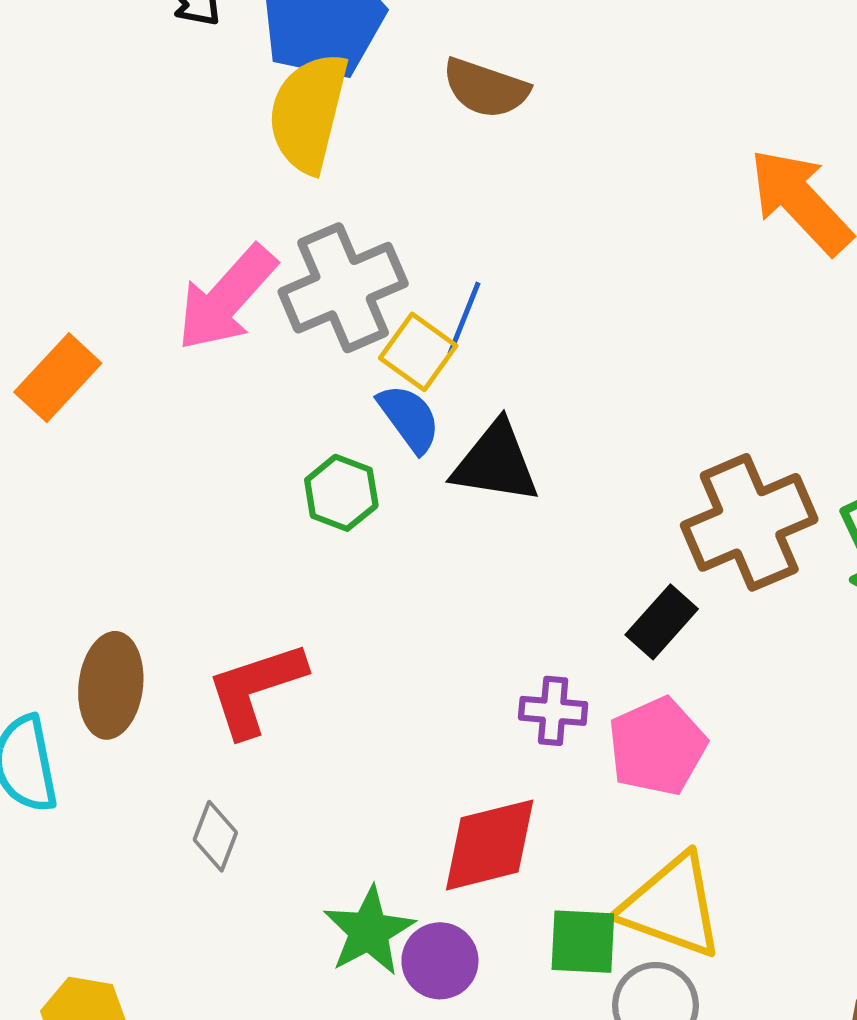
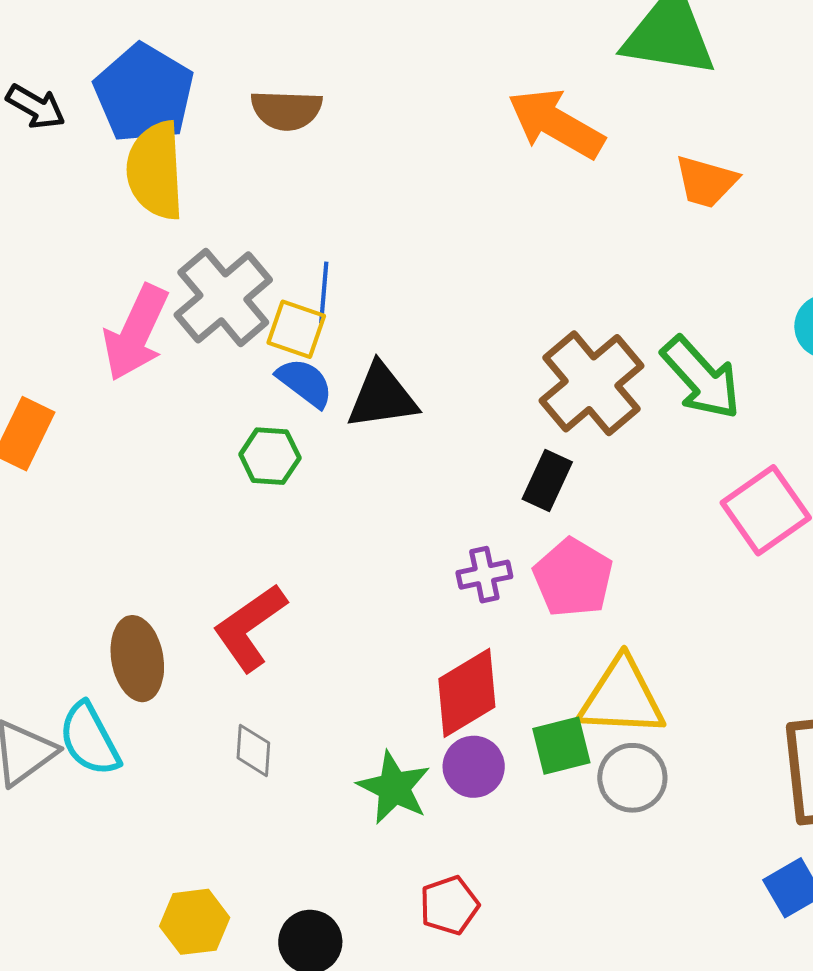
purple circle: (440, 961) -> (474, 767), moved

